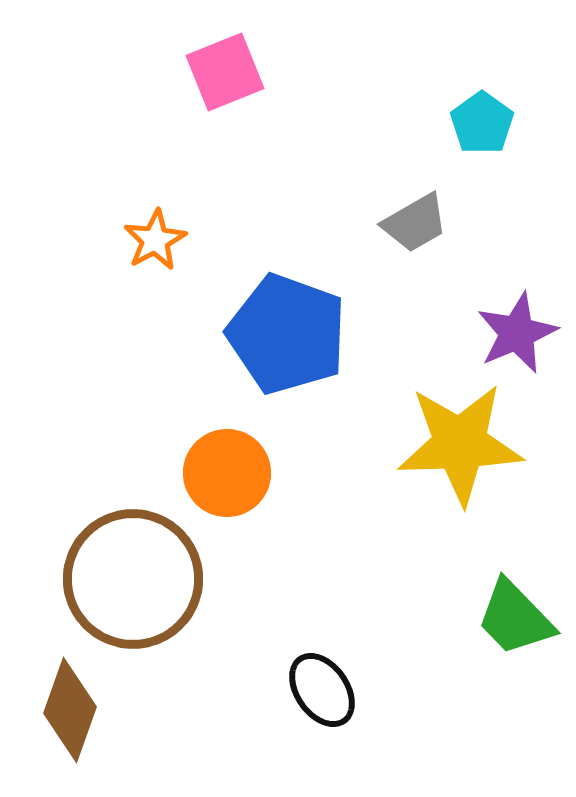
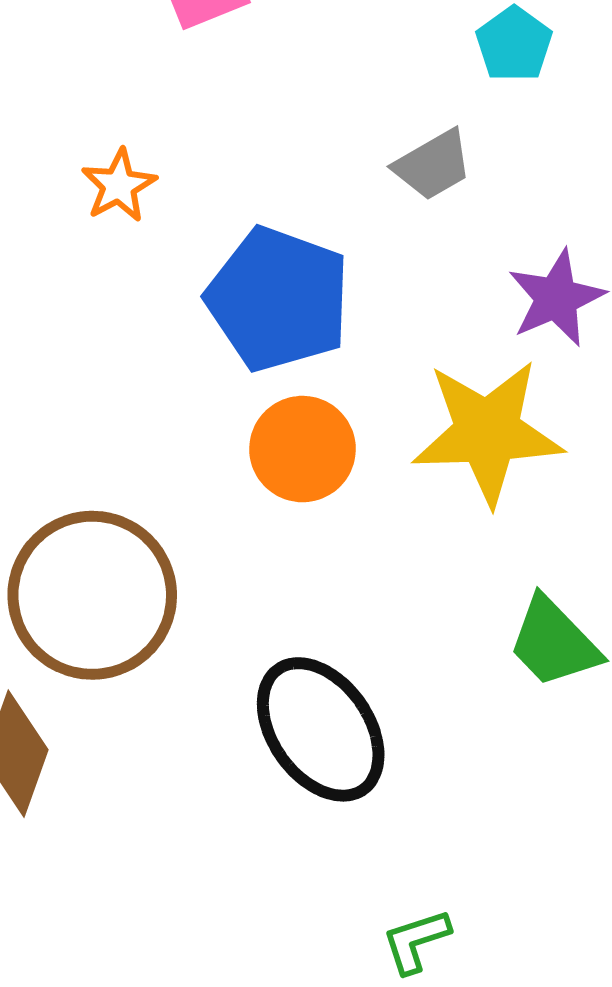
orange circle: (227, 473) -> (303, 449), moved
black ellipse: (322, 690) -> (321, 729), size x1.6

